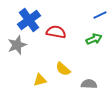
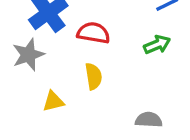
yellow semicircle: (63, 69) -> (93, 76), moved, turned -140
yellow triangle: (40, 80) -> (53, 101), moved

